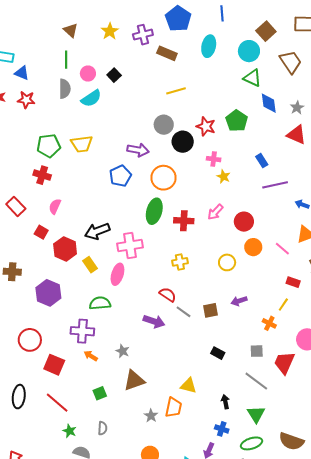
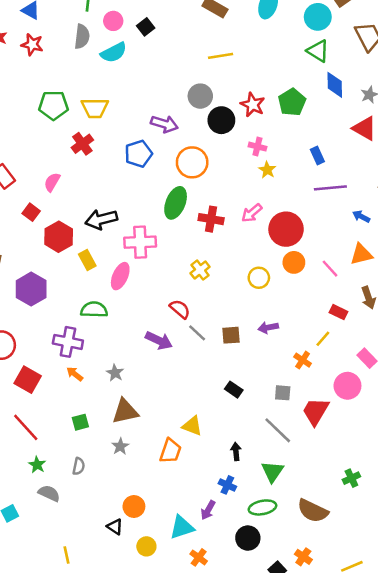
red cross: (42, 175) -> (82, 144), moved, turned 30
red circle: (244, 222) -> (286, 229), size x1.4
yellow cross: (180, 262) -> (200, 270), turned -35
gray star: (151, 416) -> (120, 446), moved

